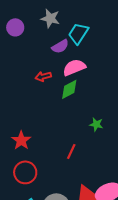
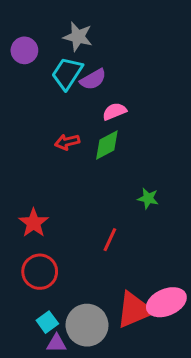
cyan trapezoid: (78, 33) -> (67, 73), moved
pink semicircle: (74, 67) -> (114, 111), size x0.7
red arrow: (43, 76) -> (67, 142), moved

